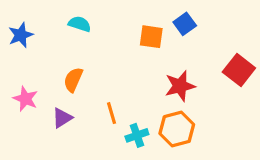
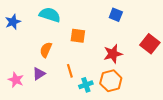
cyan semicircle: (80, 24) -> (50, 15), size x1.5
blue square: (185, 24) -> (116, 15), turned -32
orange square: (151, 37) -> (78, 36), moved
pink star: (25, 99) -> (16, 80), moved

